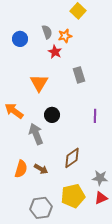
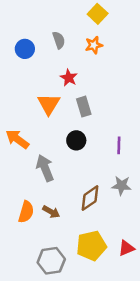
orange star: (65, 36) -> (94, 45), moved
red star: (55, 52) -> (69, 78), moved
gray rectangle: (79, 75) -> (84, 107), moved
black circle: (52, 115) -> (76, 140), moved
gray star: (100, 178) -> (121, 186), moved

